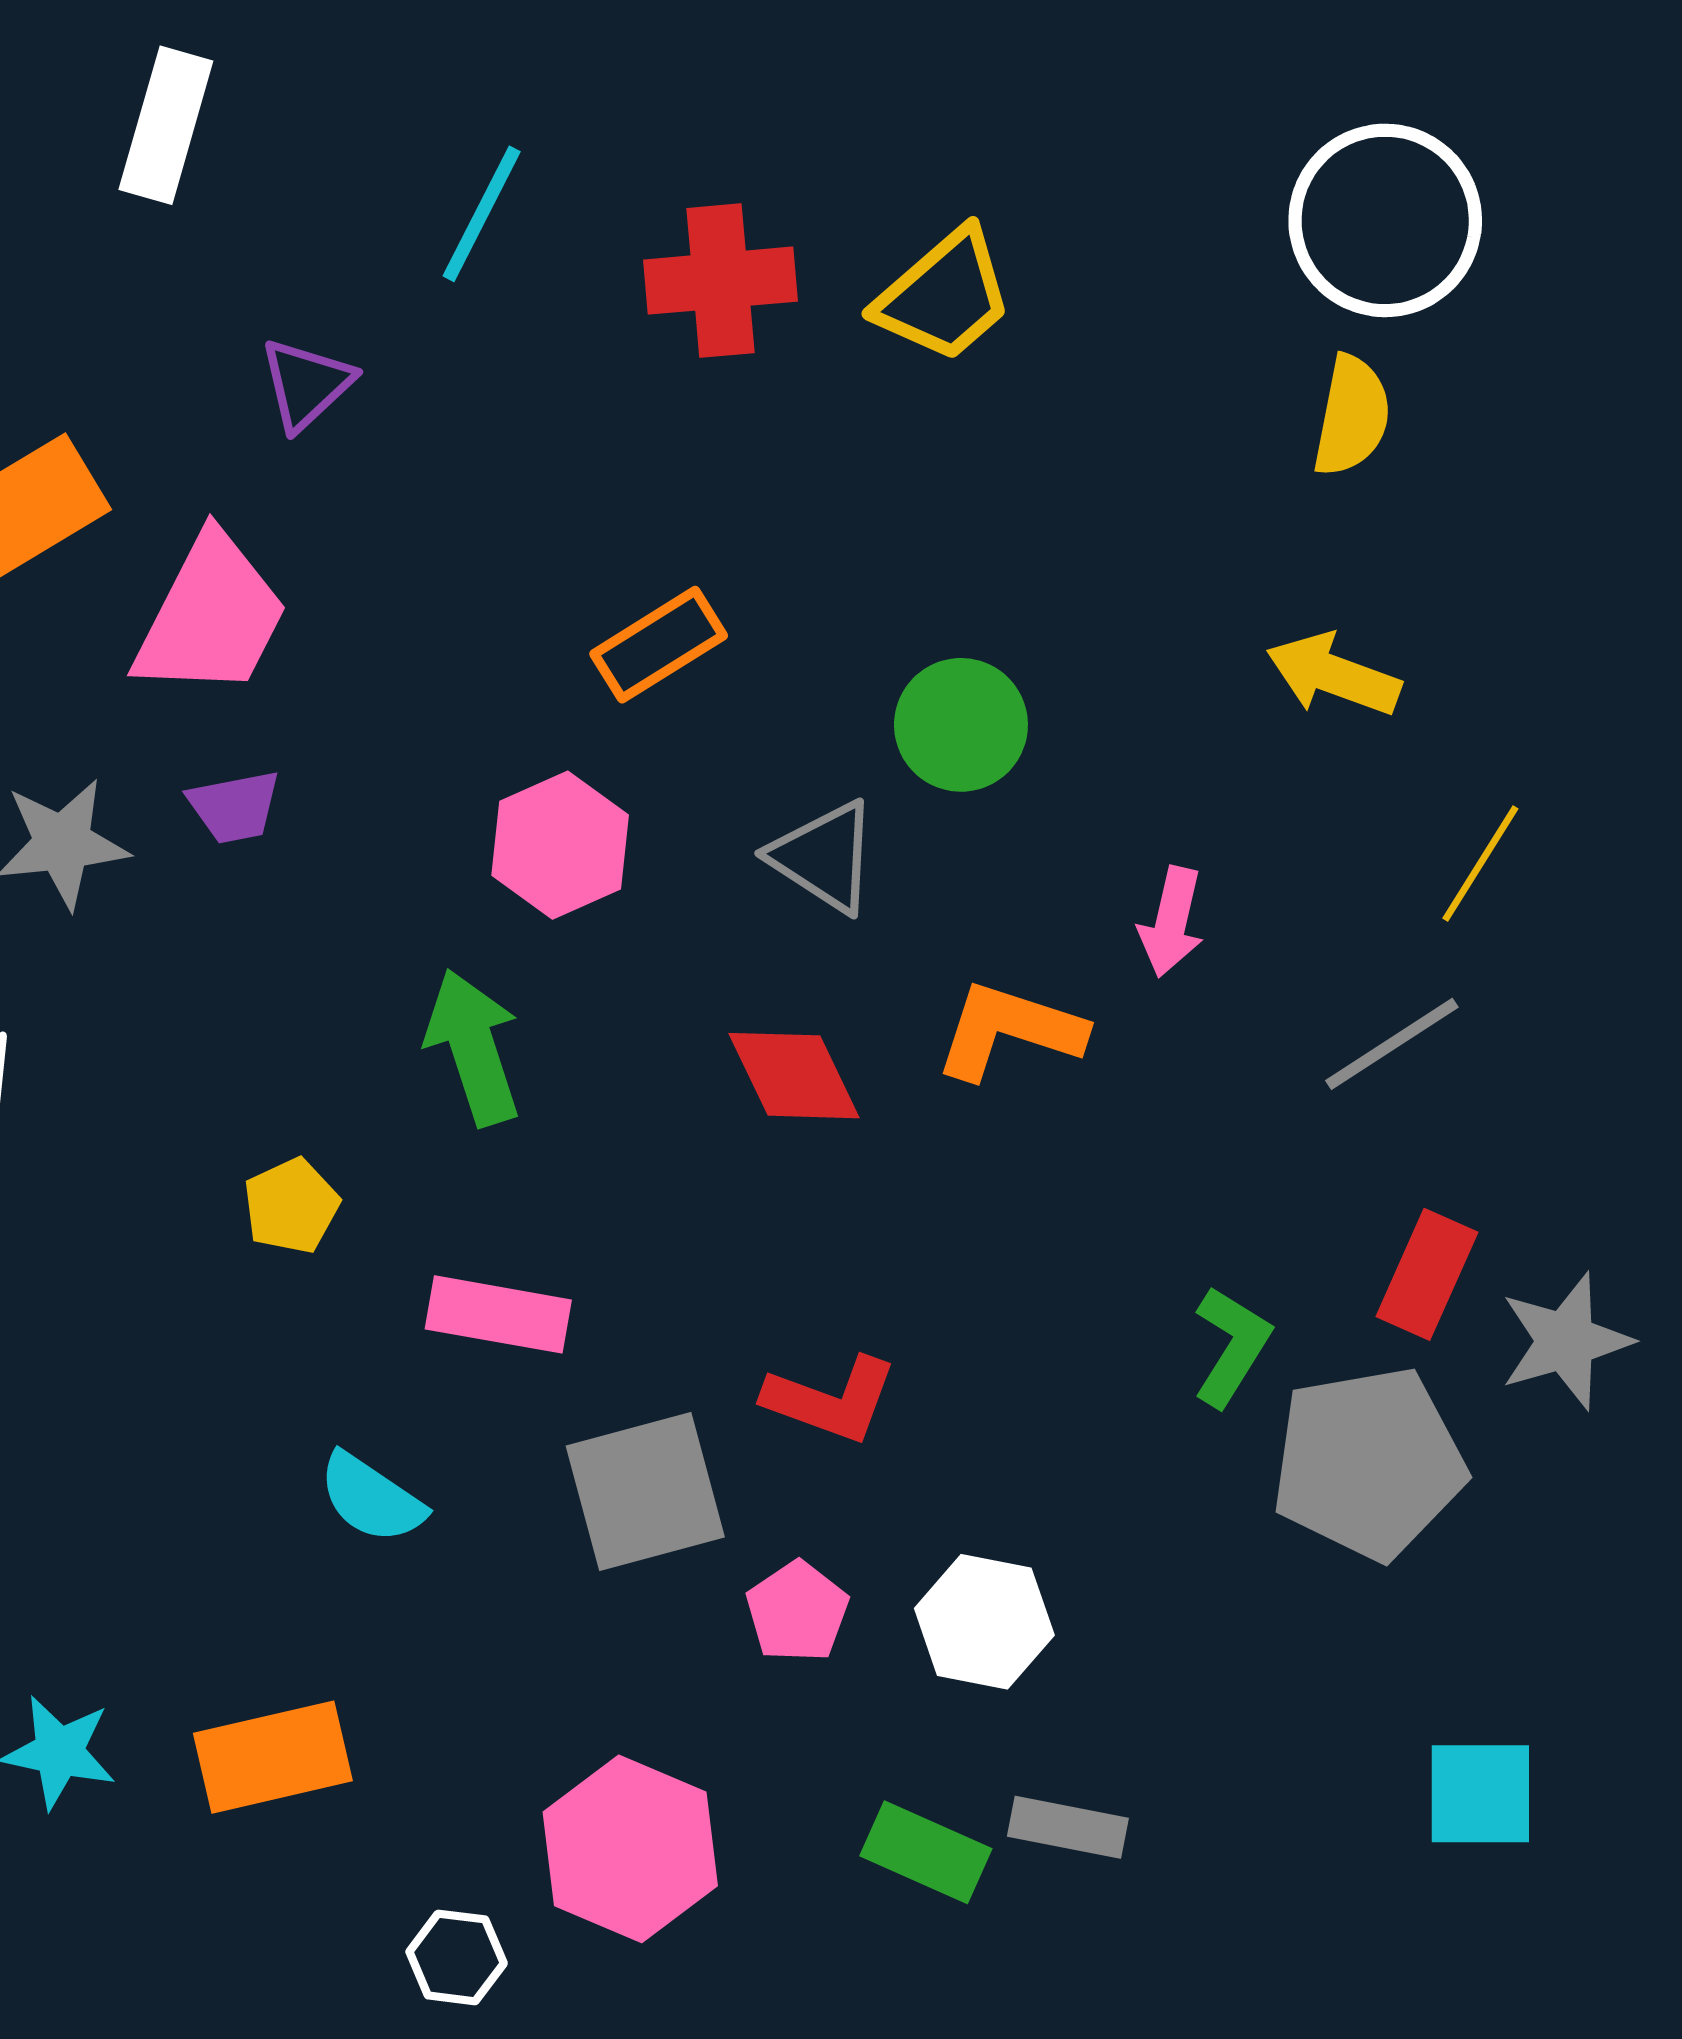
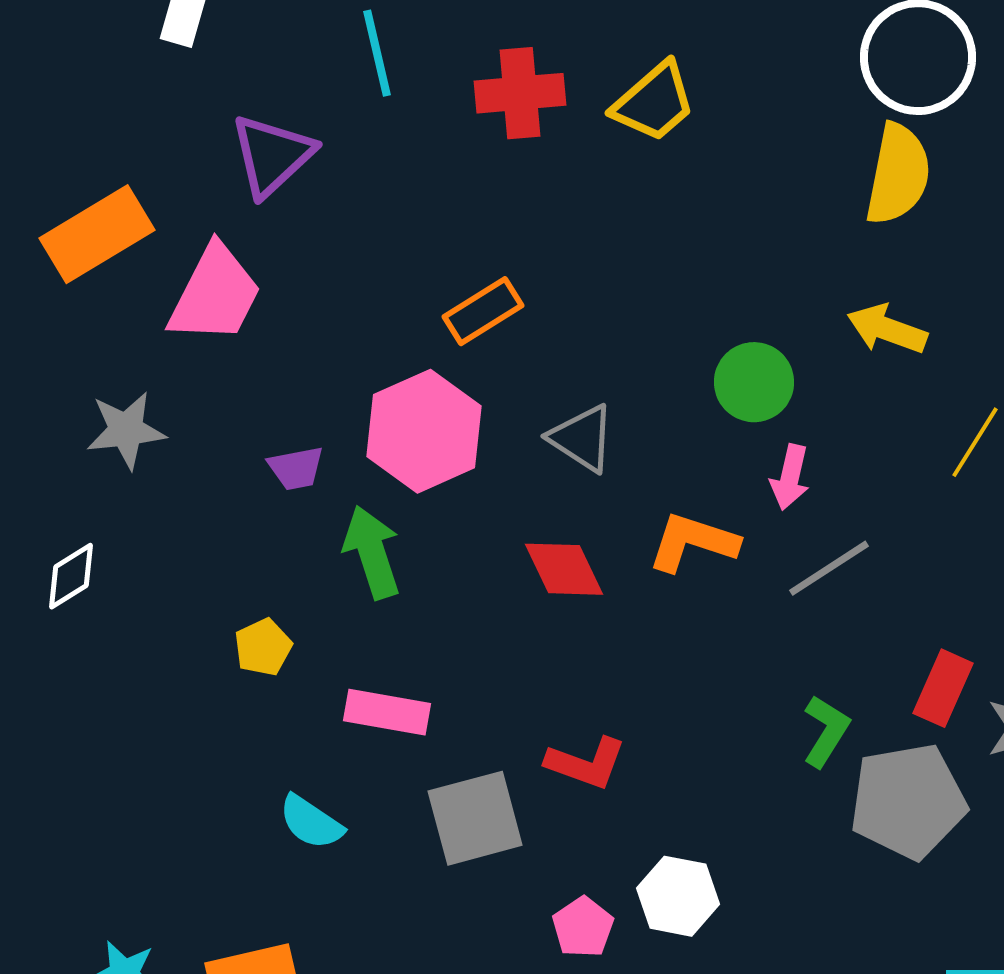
cyan line: (482, 214) -> (377, 53), turned -40
purple triangle: (306, 384) -> (272, 155), size x1.5
yellow semicircle: (1352, 416) -> (898, 174), size x1.4
green circle: (961, 725) -> (754, 382), moved
purple trapezoid: (234, 807) -> (296, 468), moved
pink hexagon: (560, 845) -> (424, 431), size x1.4
gray line: (1392, 1044) -> (829, 568), moved
pink pentagon: (797, 1612) -> (583, 927), moved

